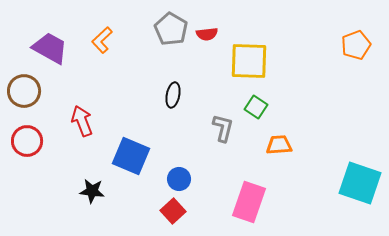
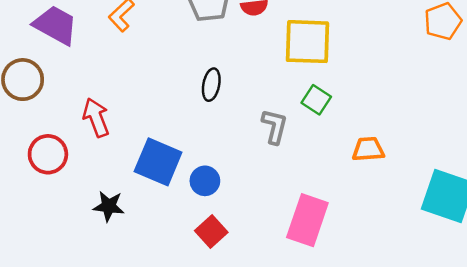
red circle: (27, 141) -> (48, 154), moved
orange trapezoid: (279, 145) -> (368, 149), moved
blue circle: (179, 179) -> (205, 181), moved

